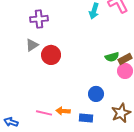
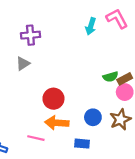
red circle: (51, 55) -> (53, 99), moved
orange arrow: (63, 111) -> (57, 123), moved, size x1.5
brown star: (121, 113) -> (120, 119), moved

